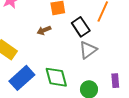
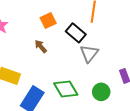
brown arrow: (44, 30) -> (41, 46), turned 88

